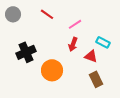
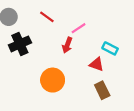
red arrow: (73, 44) -> (67, 45), moved
black cross: (26, 52) -> (20, 44), moved

